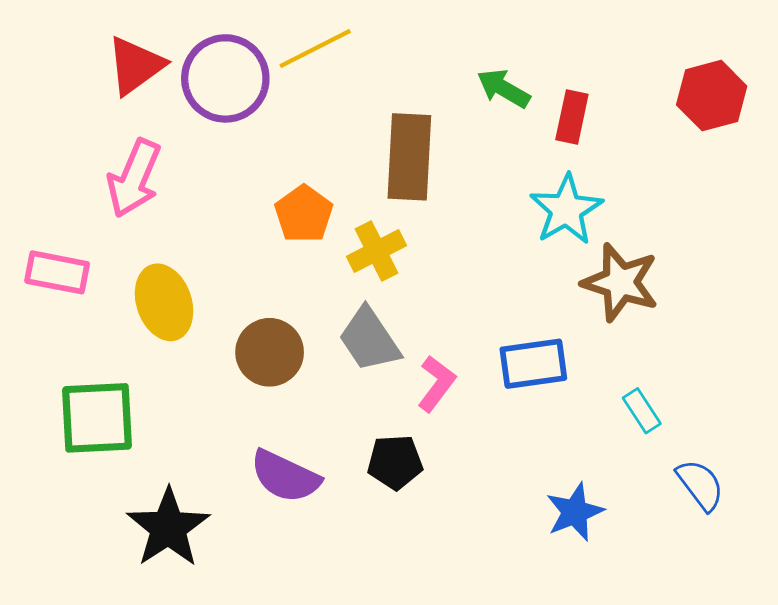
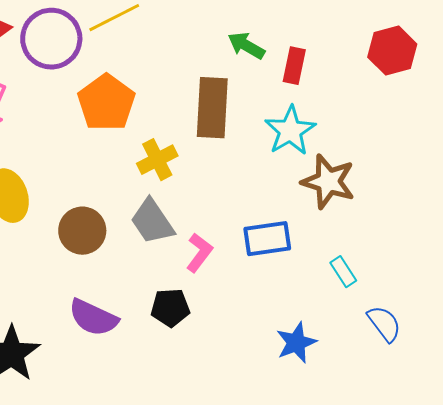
brown rectangle: (409, 157) -> (212, 108), moved
orange pentagon: (304, 214) -> (106, 103), moved, size x1.4

